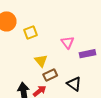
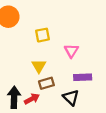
yellow square: (31, 32) -> (43, 35), moved
purple rectangle: (88, 54) -> (83, 77), moved

